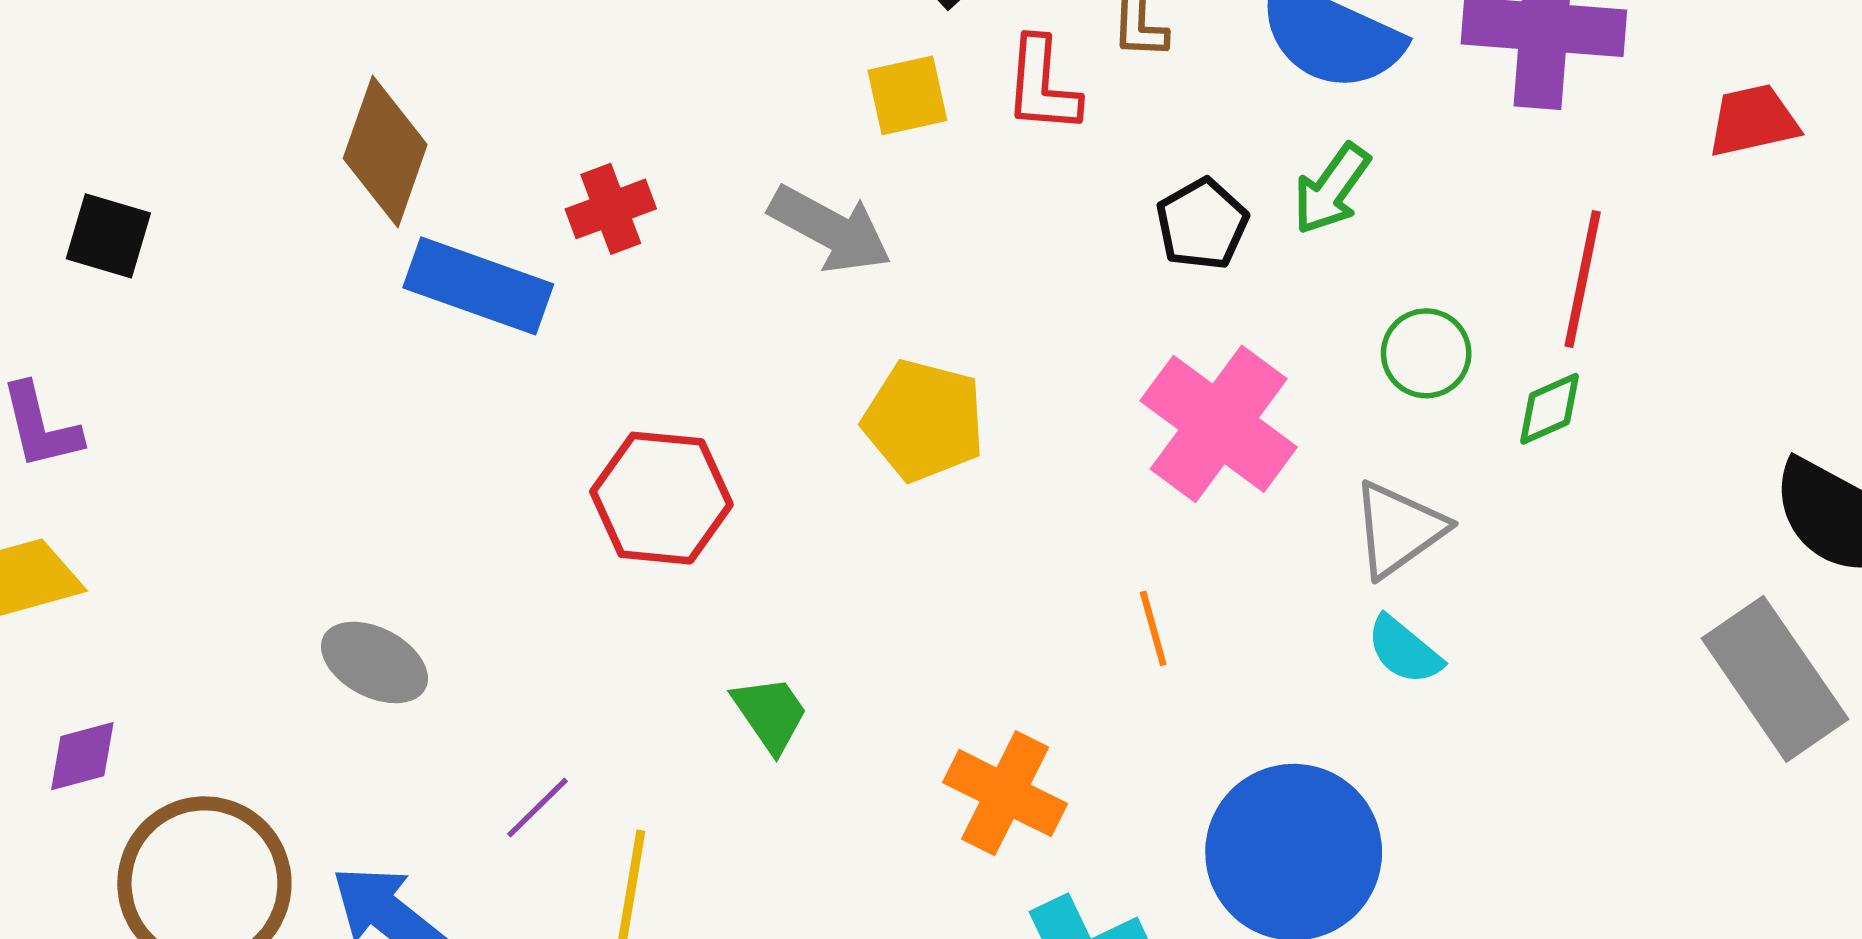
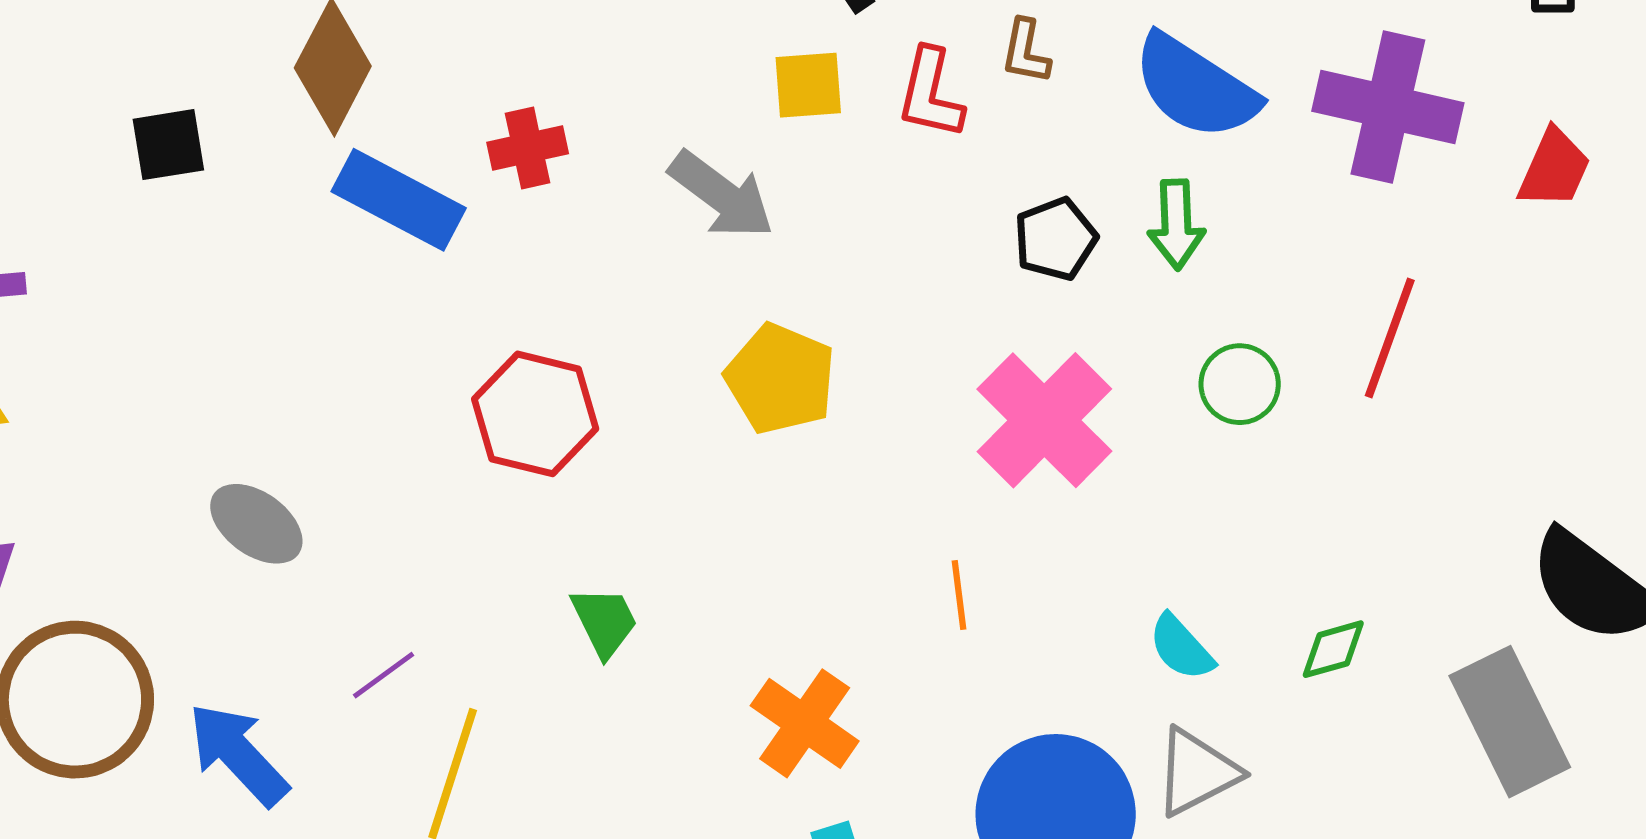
red trapezoid: (1753, 121) -> (1554, 169), moved, turned 118
green arrow: (1331, 189) -> (1176, 224), turned -46
black square: (108, 236) -> (168, 145), moved, turned -34
green diamond: (1550, 409) -> (1333, 649), moved
gray triangle: (1398, 529) -> (1197, 772), moved

